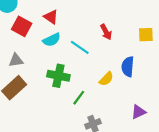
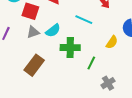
cyan semicircle: (52, 40) -> (53, 31), moved
gray triangle: (16, 60) -> (33, 32), moved

